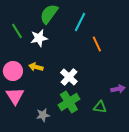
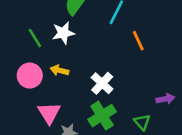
green line: (17, 31) -> (35, 38), moved
pink triangle: (15, 96) -> (49, 113), moved
green triangle: (100, 107) -> (142, 122), turned 40

